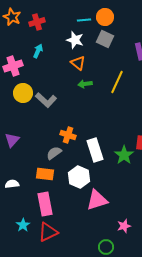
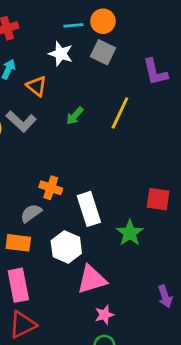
orange triangle: (78, 63) -> (37, 86), moved
green arrow: (85, 84) -> (75, 116), turned -40
gray L-shape: (46, 100) -> (21, 121), moved
green star: (124, 155) -> (130, 233), moved
pink star: (124, 226) -> (104, 315), moved

